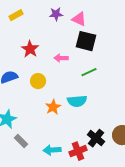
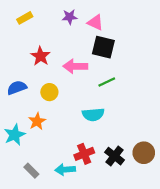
pink arrow: (61, 58) -> (75, 66), size x1.5
orange star: (53, 107) -> (37, 121), moved
gray rectangle: (21, 141) -> (31, 171), moved
red cross: (78, 151) -> (84, 154), moved

